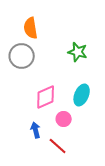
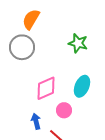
orange semicircle: (31, 28) -> (31, 19), turned 40

